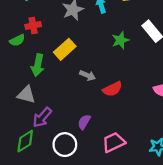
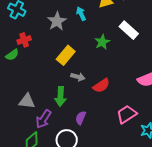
yellow rectangle: (65, 49) -> (66, 55), moved
green arrow: (38, 65) -> (60, 96), moved
pink trapezoid: (114, 142) -> (127, 114), moved

